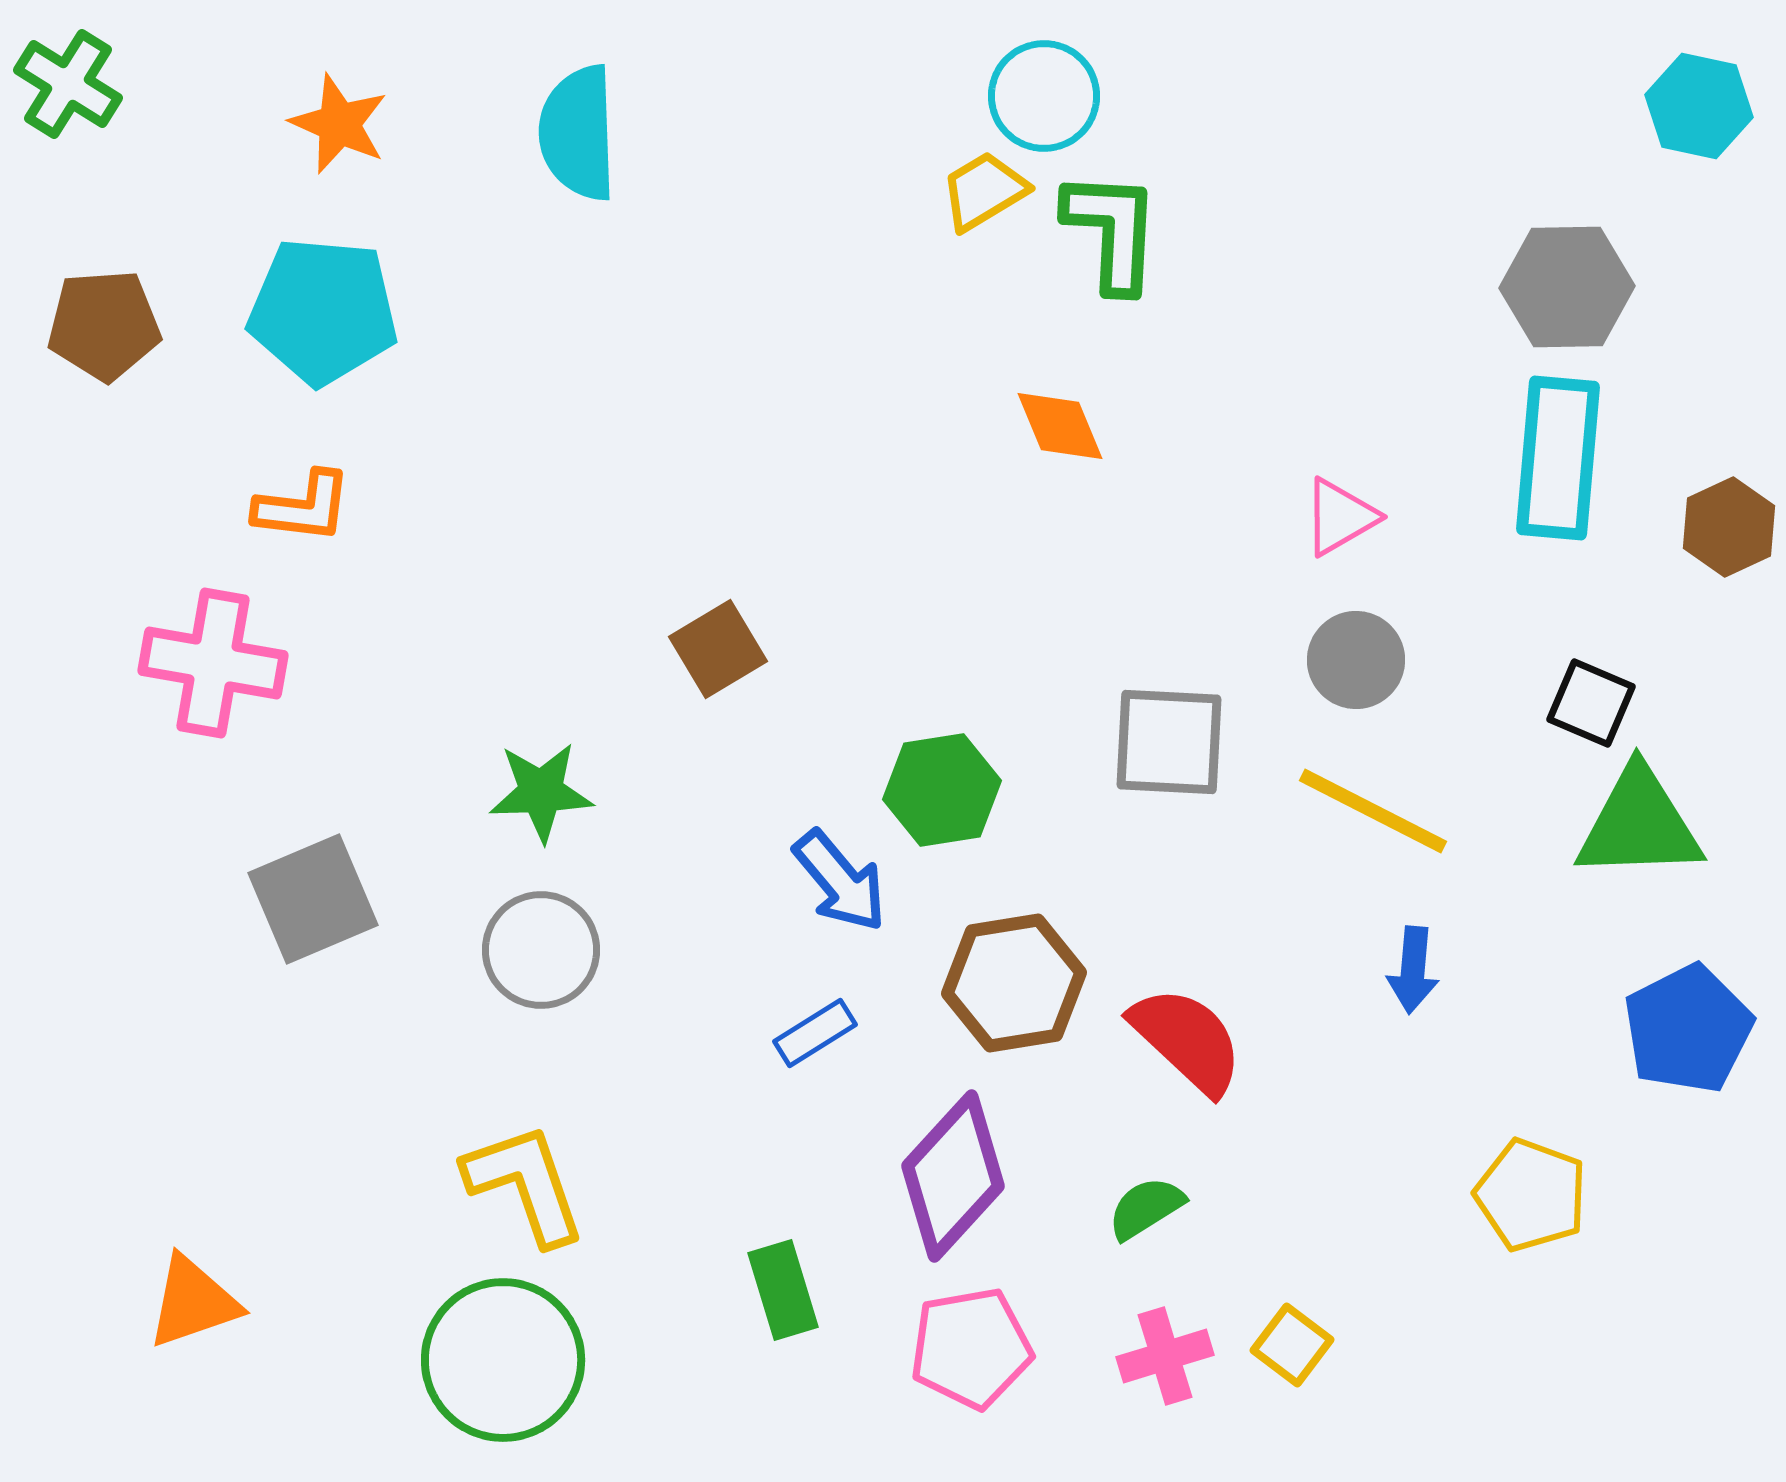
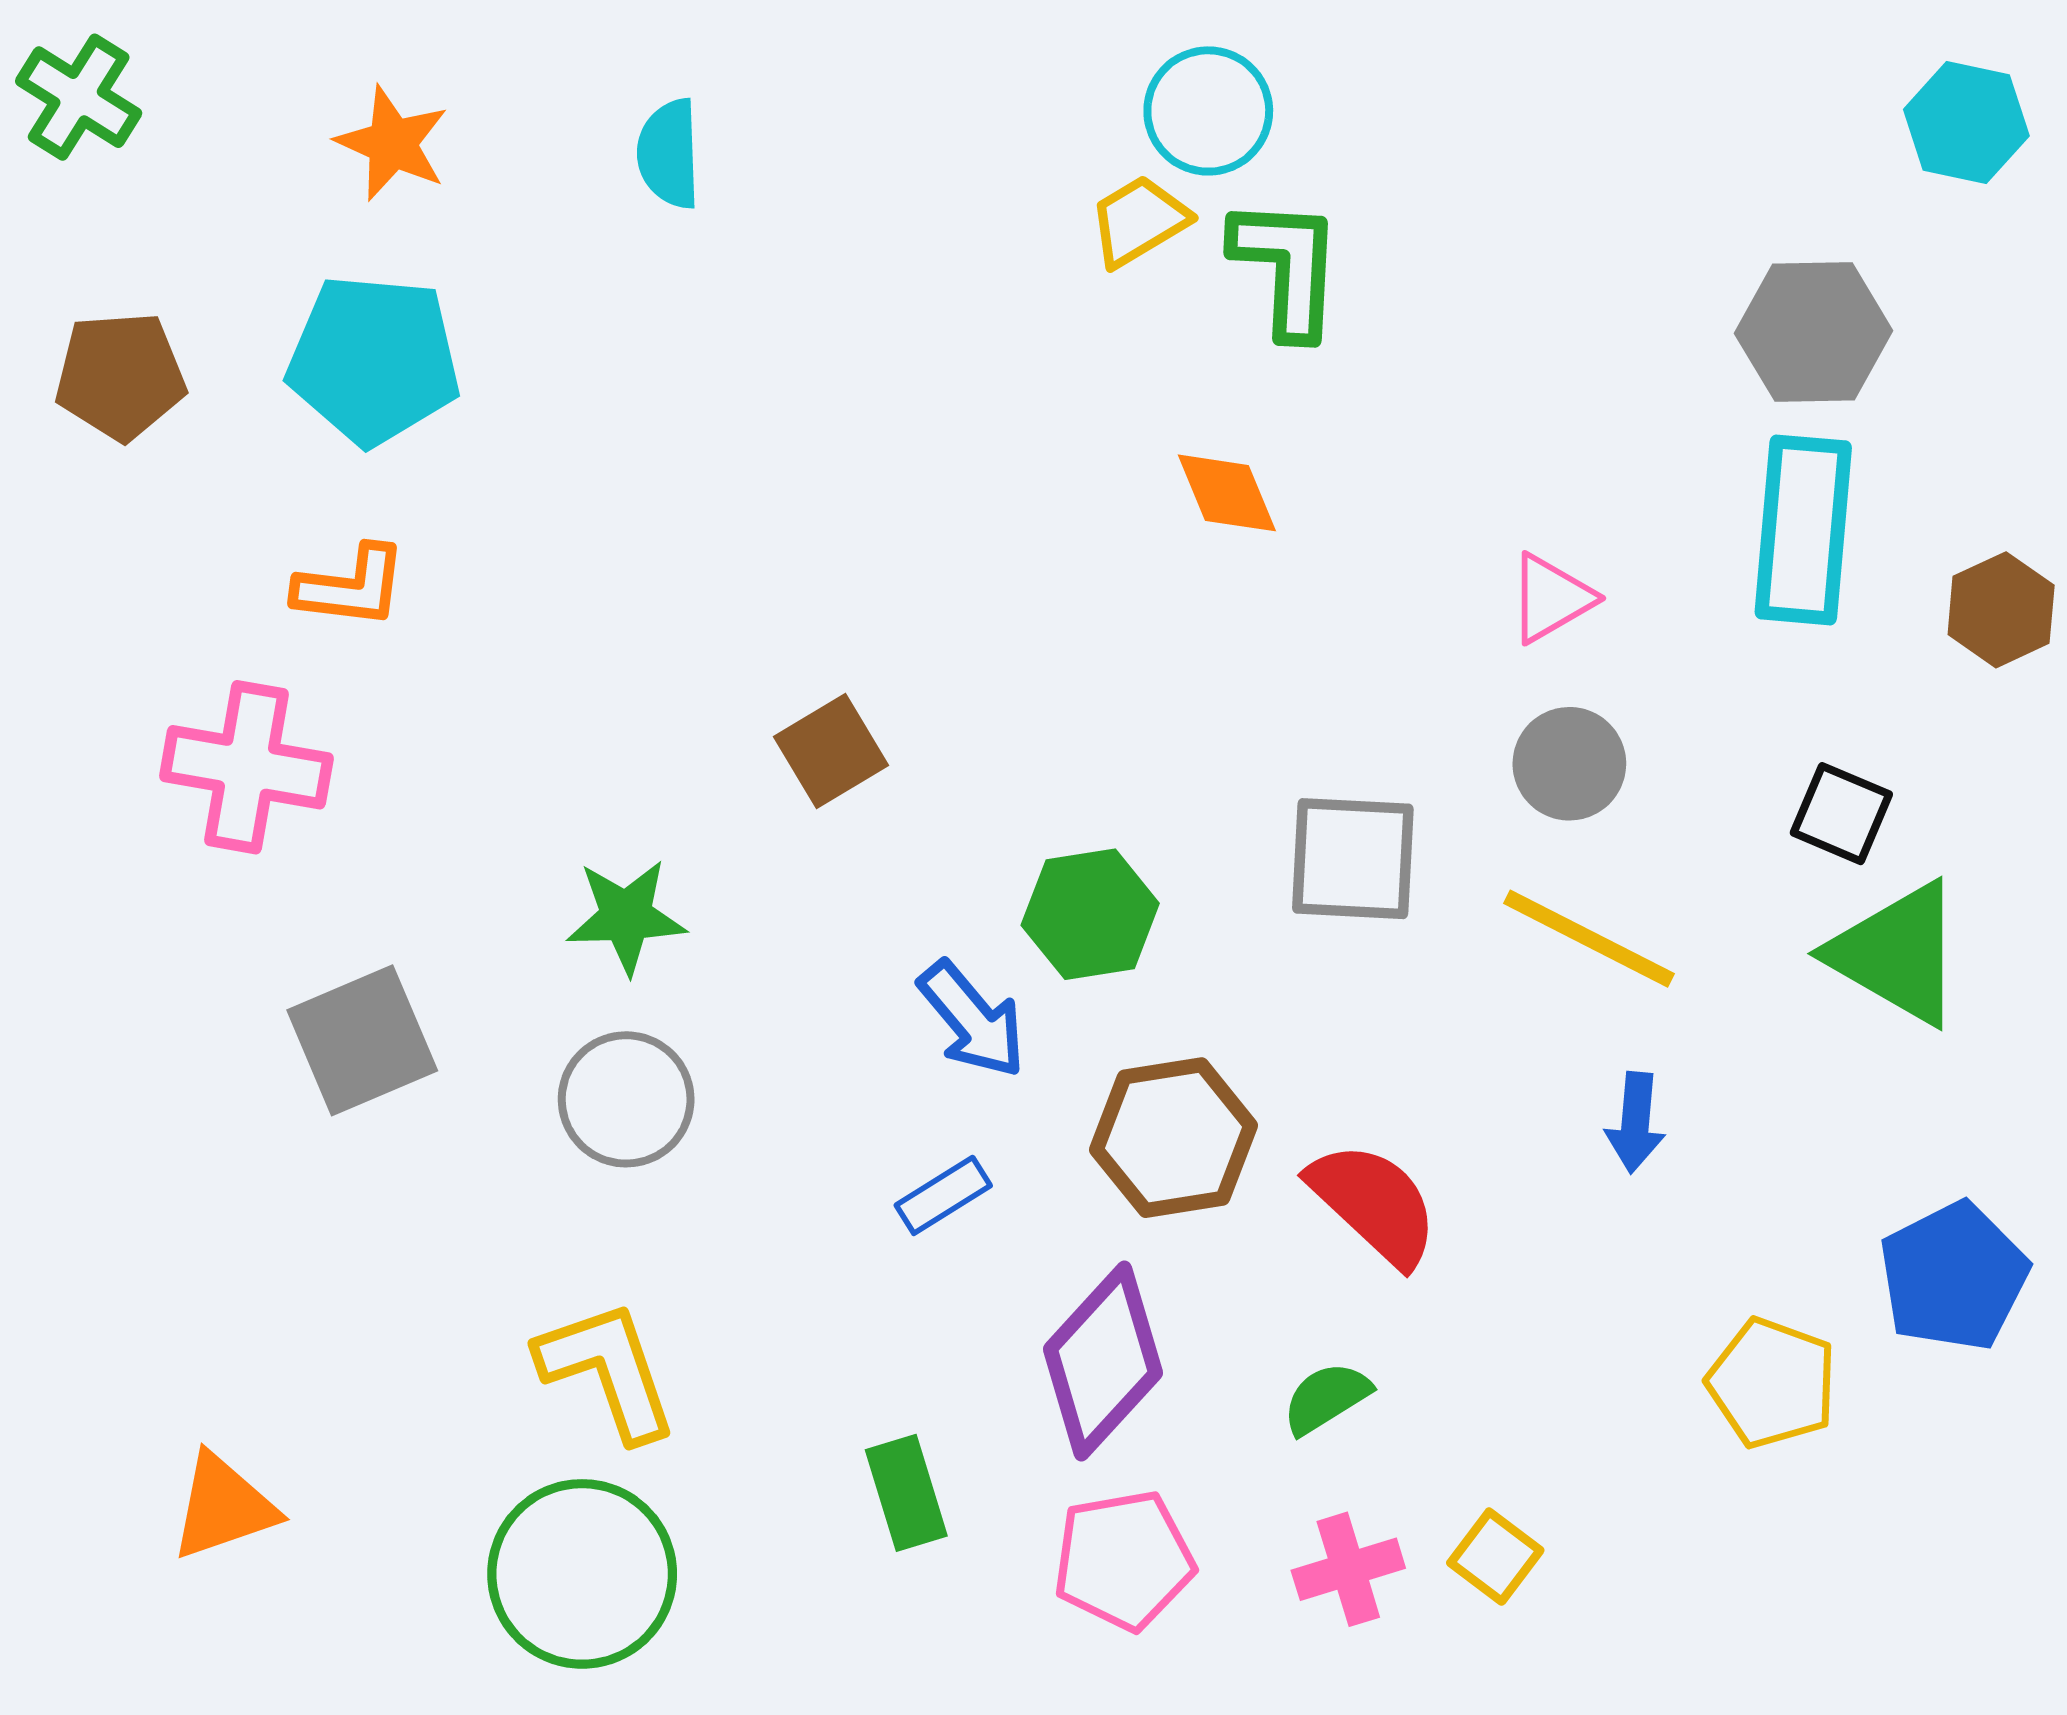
cyan semicircle: (578, 133) -> (669, 154), size x0.7
green triangle: (1639, 824) -> (1897, 954), turned 32
blue pentagon: (1688, 1029) -> (1954, 1276), moved

